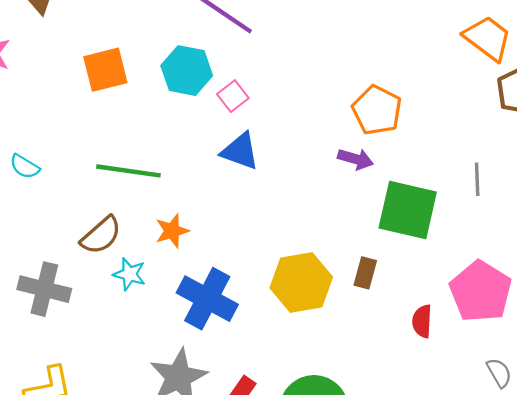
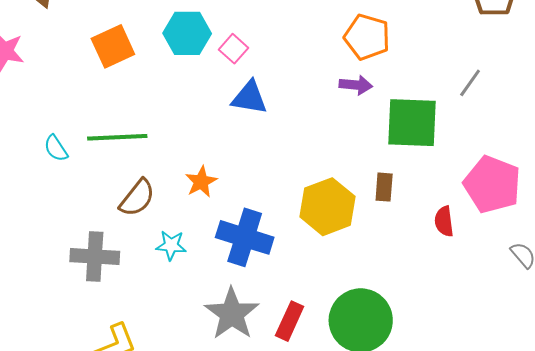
cyan semicircle: (25, 167) -> (56, 148), turned 36
green line: (128, 171) -> (117, 137), moved
gray line: (477, 179) -> (470, 83), turned 48
cyan star: (129, 274) -> (171, 245), moved

